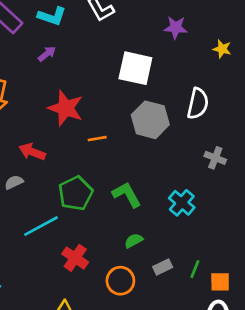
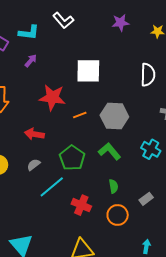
white square: (135, 68) -> (88, 71), moved
gray hexagon: (150, 120) -> (114, 116), moved
gray semicircle: (14, 182) -> (34, 165), moved
green semicircle: (134, 241) -> (114, 186), moved, turned 120

